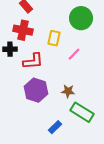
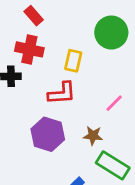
pink line: (74, 54) -> (114, 103), moved
red L-shape: (33, 61) -> (62, 93), moved

